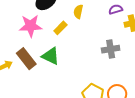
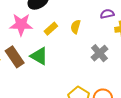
yellow semicircle: (78, 12) -> (76, 27), moved
gray cross: (111, 49) -> (99, 53), turned -36

